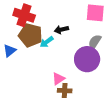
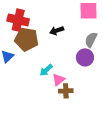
cyan arrow: (47, 42) -> (46, 70), moved
purple circle: (87, 59) -> (85, 57), size x0.7

